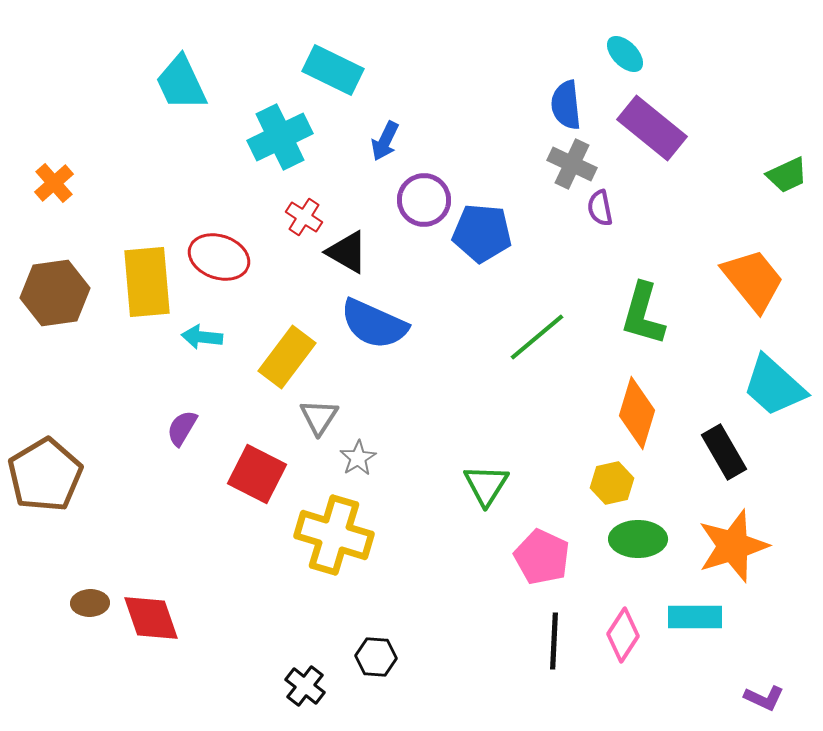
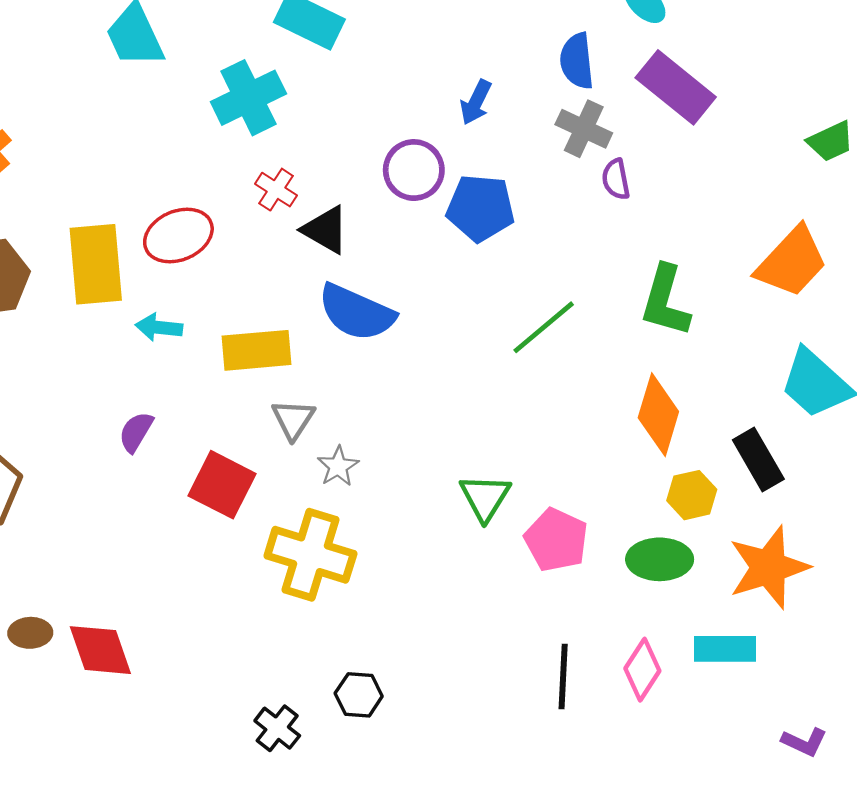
blue arrow: (385, 141) -> (476, 102), moved
red ellipse: (219, 257) -> (178, 235), turned -42
orange trapezoid: (753, 280) -> (792, 262), turned 82
yellow rectangle: (287, 357) -> (256, 350), turned 48
yellow hexagon: (612, 483) -> (692, 495), moved
pink pentagon: (542, 557) -> (556, 540), moved

